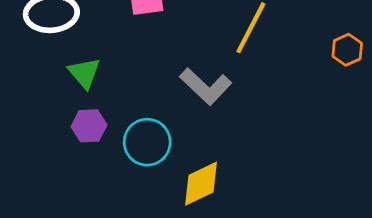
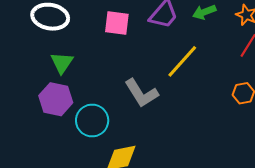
purple hexagon: (89, 126) -> (56, 99), size x1.4

